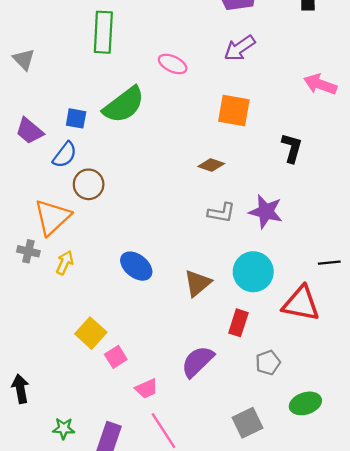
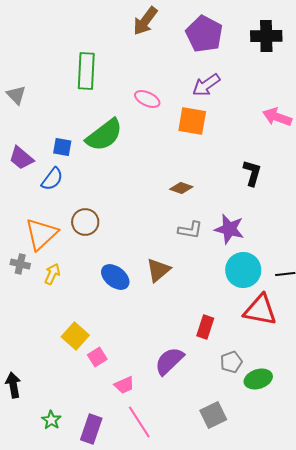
orange square: (234, 110) -> (192, 121), moved
brown circle: (89, 184) -> (85, 222), moved
cyan circle: (253, 272) -> (243, 270), moved
brown triangle: (198, 283) -> (158, 270), moved
green ellipse: (305, 403) -> (258, 379), moved
green star: (64, 428) -> (51, 420), turned 30

